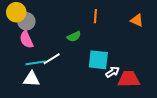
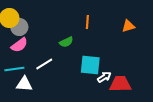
orange triangle: (137, 20) -> (128, 26), turned -40
pink semicircle: (26, 40) -> (19, 45), turned -102
cyan line: (35, 63) -> (14, 69), moved

